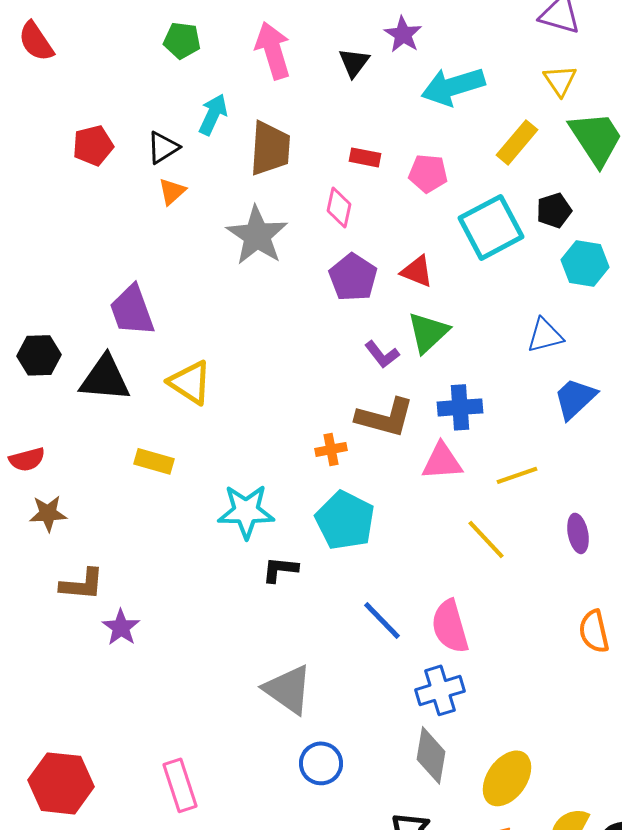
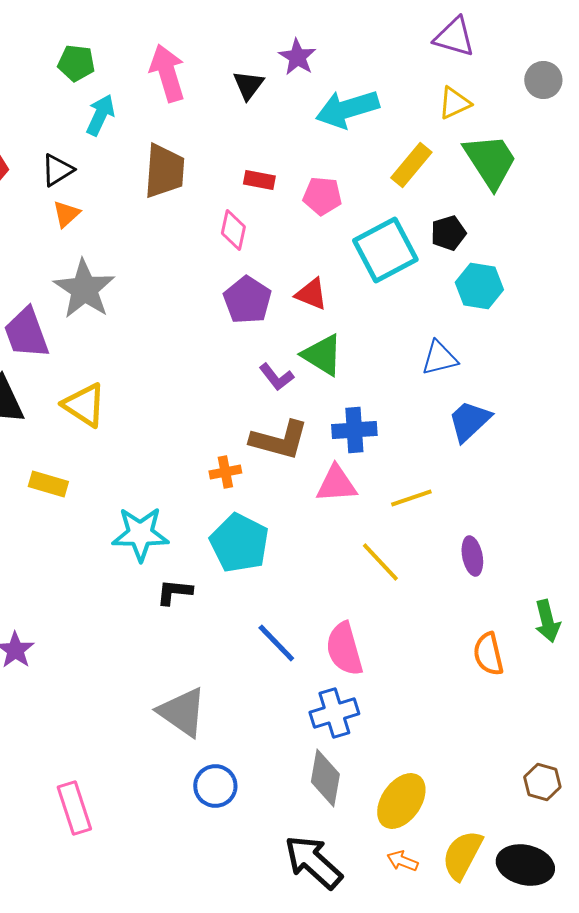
yellow triangle: (560, 80) -> (454, 103), turned 39
cyan arrow: (213, 114) -> (100, 115), moved
gray star: (257, 235) -> (84, 289), moved
green triangle: (428, 332) -> (322, 355), turned -45

